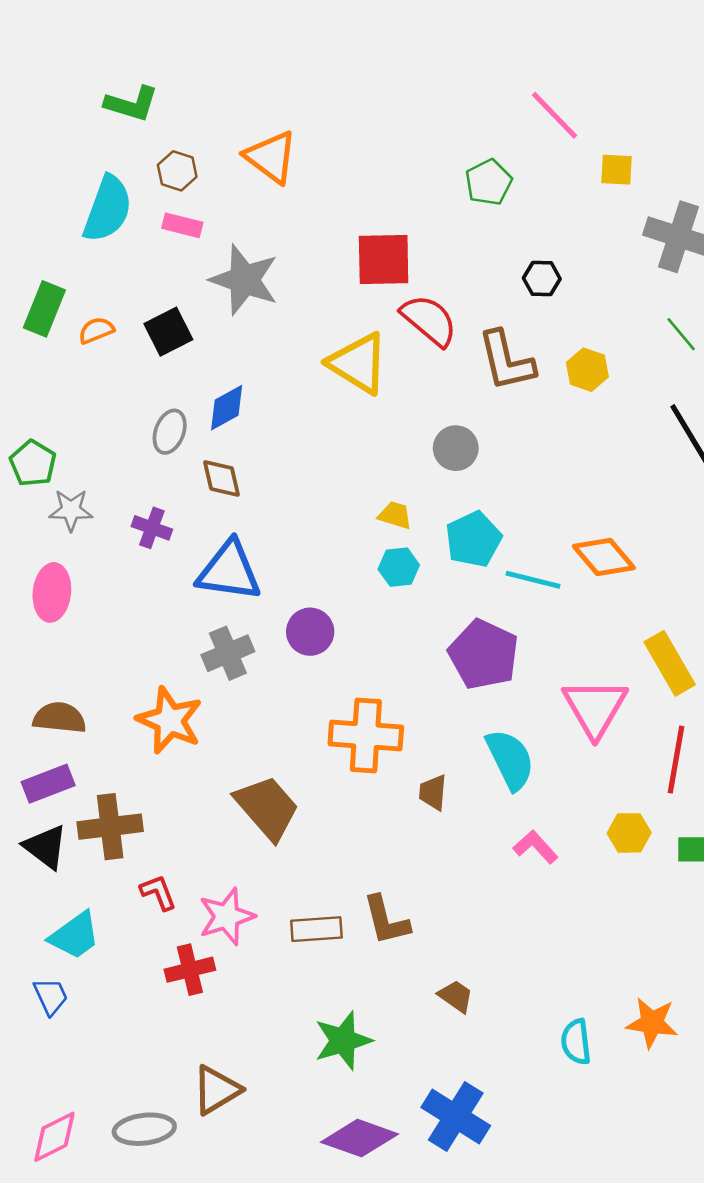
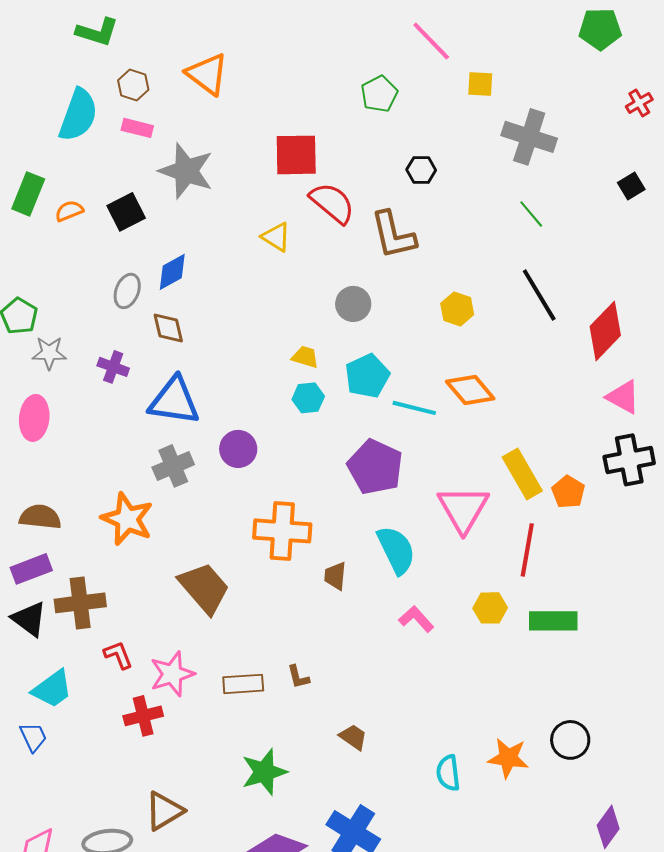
yellow triangle: (358, 363) -> (276, 237), size x0.6
yellow hexagon: (587, 370) -> (457, 309), moved
brown L-shape: (386, 920) -> (298, 677), size x0.6

